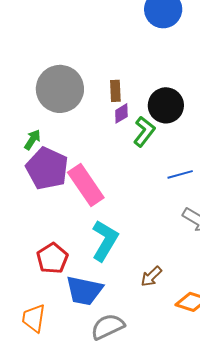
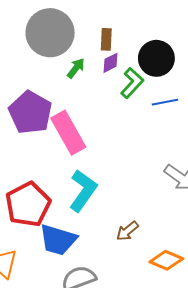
green arrow: (32, 140) -> (76, 68), moved
blue line: (180, 174) -> (165, 102), moved
red pentagon: (52, 258) -> (28, 204), size x1.4

